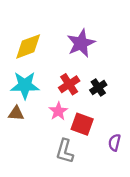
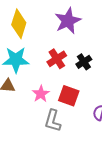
yellow diamond: (28, 46) -> (19, 24), turned -52
pink star: (58, 111) -> (41, 94), moved

